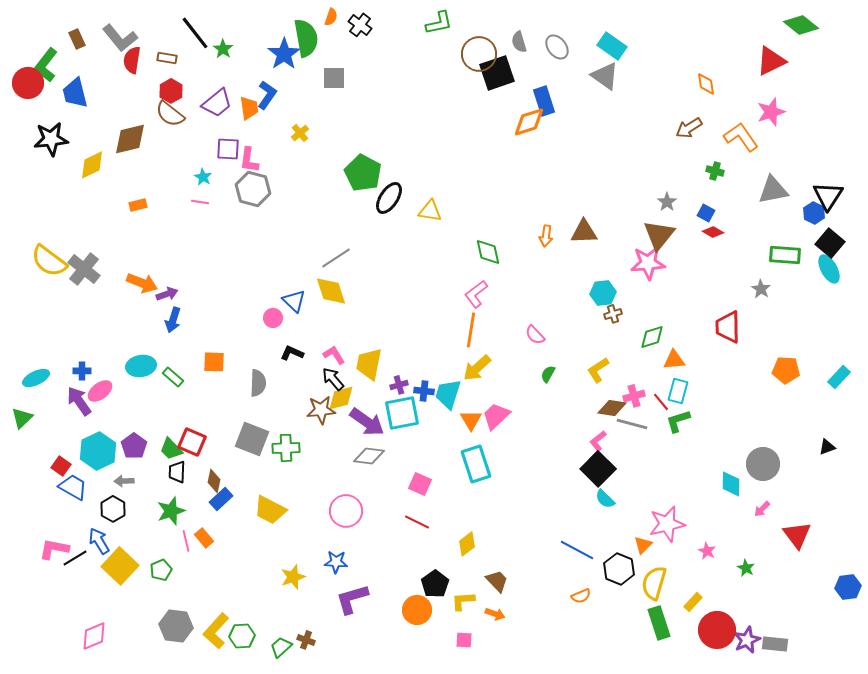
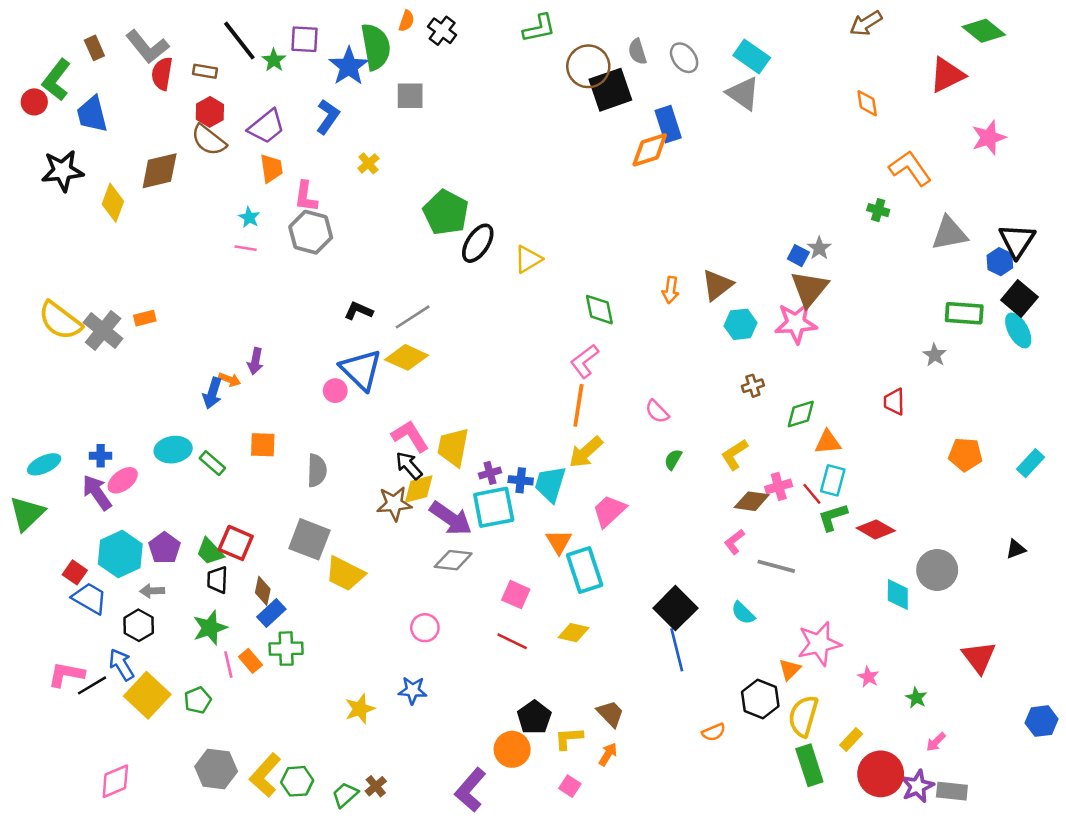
red circle: (28, 83) -> (34, 102), size x0.7
orange trapezoid: (249, 108) -> (271, 168), moved
pink star: (771, 112) -> (989, 138), moved
brown arrow: (689, 128) -> (866, 23), moved
purple square: (228, 149) -> (305, 39), moved
yellow diamond: (92, 165) -> (113, 203), turned -44
orange rectangle: (138, 205) -> (145, 318), moved
yellow triangle: (430, 211) -> (528, 259), turned -40
blue square: (706, 213) -> (798, 256), moved
brown triangle: (584, 232) -> (717, 285), turned -36
red diamond: (713, 232) -> (876, 529), moved, size x1.4
orange arrow: (142, 283) -> (230, 380), moved, size x0.6
yellow diamond: (331, 291) -> (406, 357), turned -48
cyan hexagon: (603, 293) -> (741, 324), moved
purple arrow: (167, 294) -> (255, 361), moved, turned 120
blue triangle: (294, 301) -> (361, 370), size x1.5
red trapezoid: (728, 327) -> (894, 402), size x0.7
black L-shape: (292, 353) -> (359, 311), moved
pink L-shape: (334, 355) -> (410, 436), size x1.4
green triangle: (22, 418) -> (27, 513), size x1.4
orange triangle: (471, 420) -> (559, 542), moved
gray line: (632, 424) -> (776, 566), moved
green cross: (286, 448) -> (286, 649), moved
black square: (598, 469) -> (675, 608), moved
pink arrow: (762, 509) -> (936, 742), moved
yellow trapezoid: (270, 510) -> (345, 574), moved
pink circle: (346, 511) -> (425, 628), size x0.7
yellow diamond: (467, 544) -> (574, 633), moved, turned 50
blue line: (577, 550) -> (677, 650), moved, turned 48
purple L-shape: (352, 599) -> (470, 790), moved, turned -33
orange arrow: (495, 614) -> (608, 754), turned -78
brown cross: (306, 640) -> (376, 786), turned 30
pink square: (464, 640) -> (570, 786), turned 30

